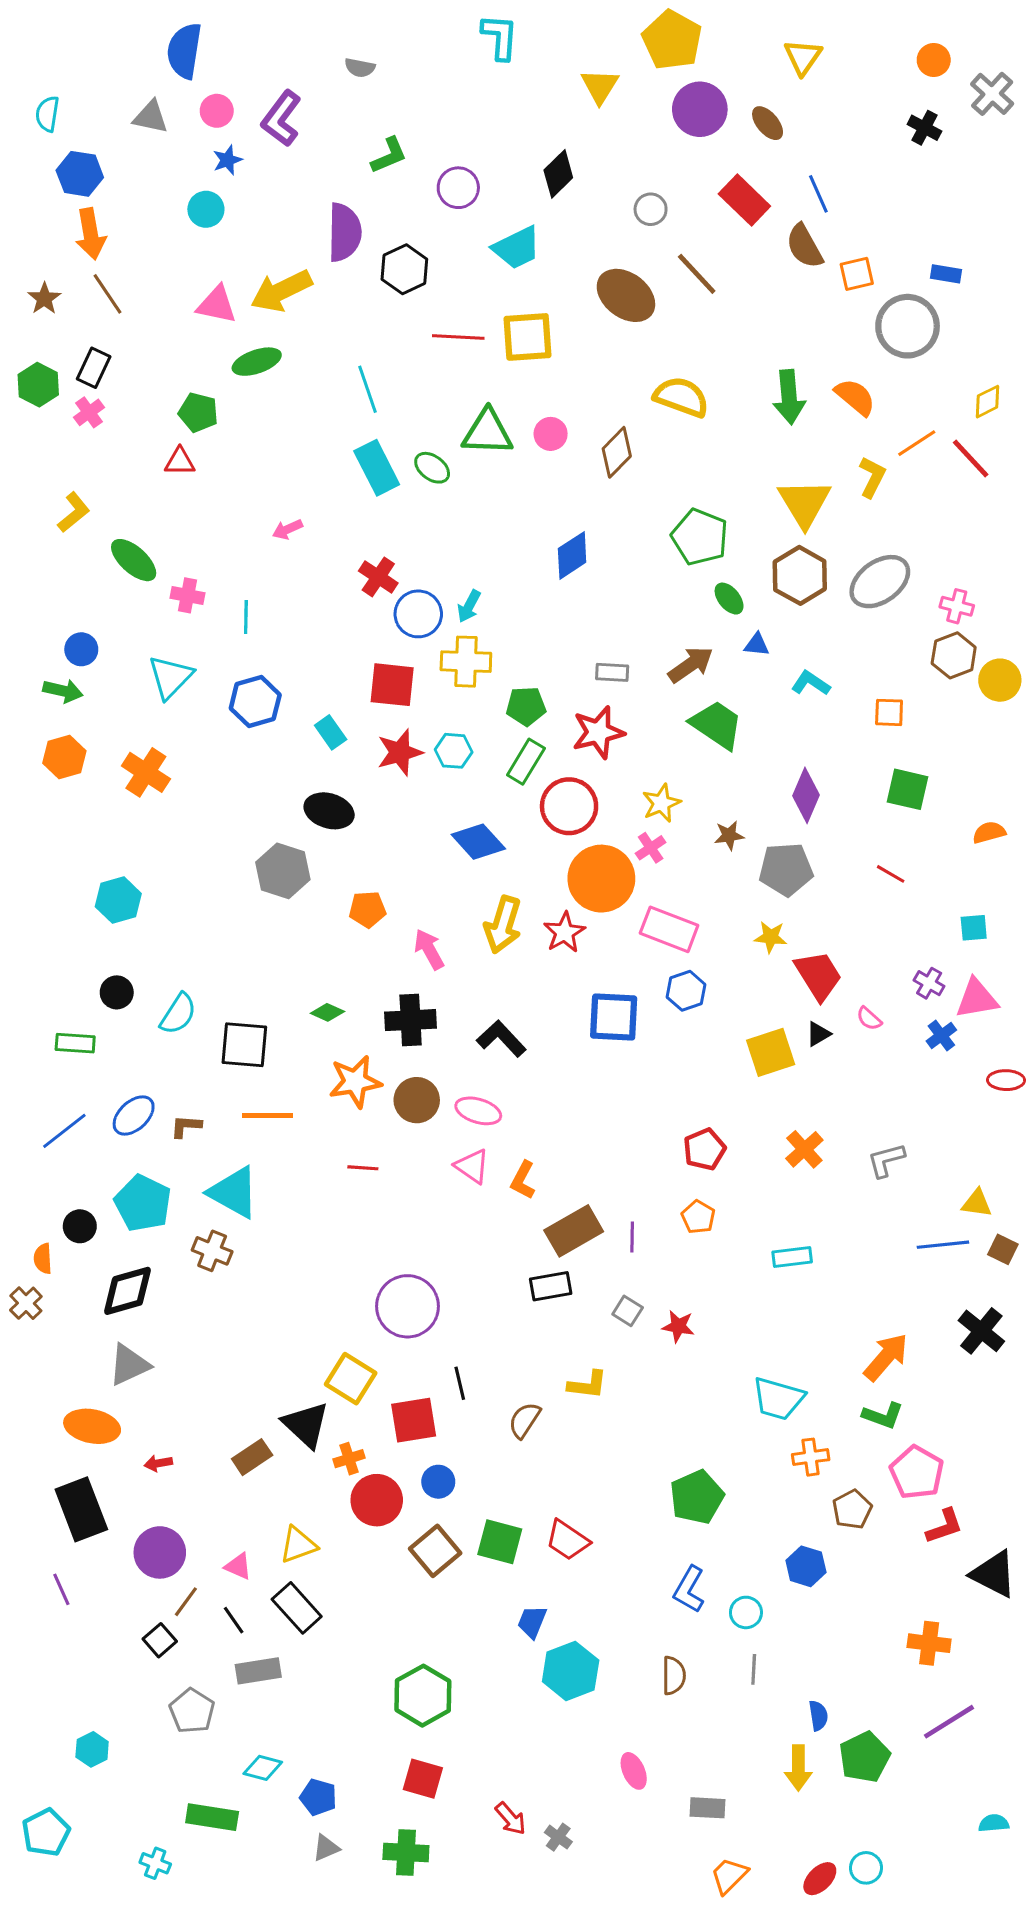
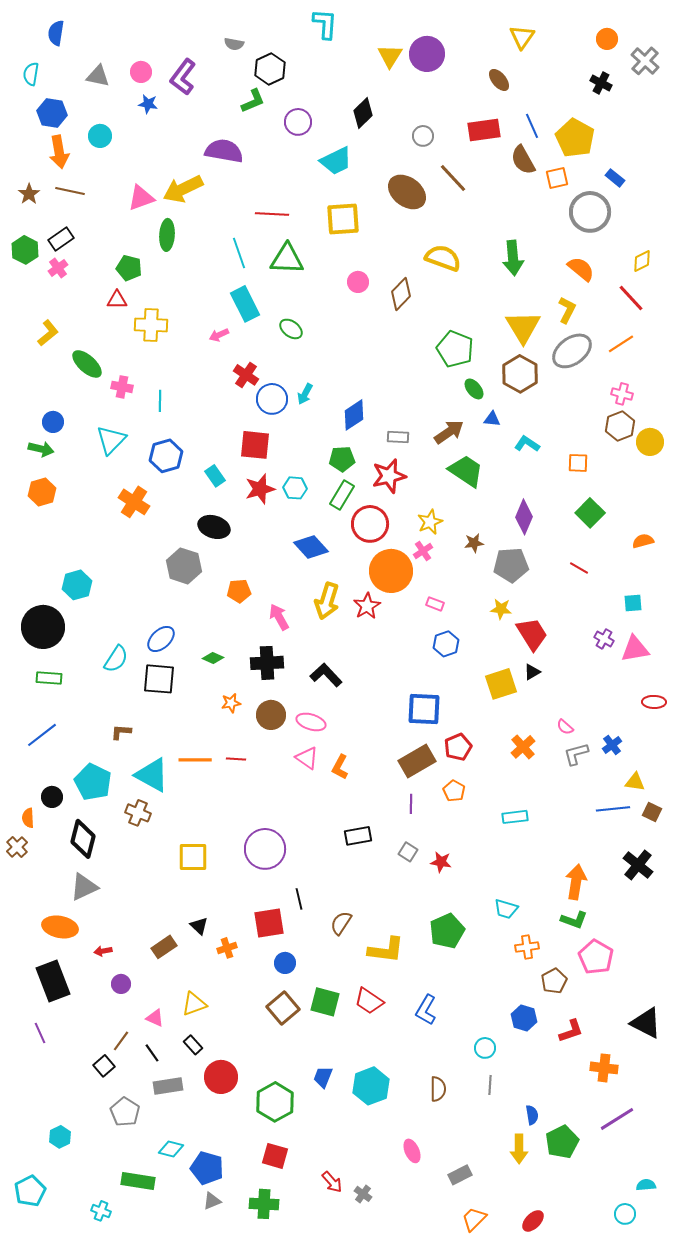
yellow pentagon: (672, 40) -> (575, 138), moved
blue semicircle: (184, 51) -> (56, 33), moved, size x0.7
purple circle: (700, 109) -> (427, 54), moved
blue star: (227, 160) -> (148, 104), turned 30
red rectangle: (744, 200) -> (484, 130), turned -52
cyan circle: (206, 209) -> (100, 136), moved
purple semicircle: (344, 232) -> (224, 151), turned -81
black hexagon: (404, 269) -> (270, 69), moved
blue rectangle: (946, 274) -> (615, 178), turned 30
brown line: (107, 294) -> (70, 191), turned -44
pink triangle: (217, 305) -> (141, 198), turned -32
red line: (458, 337) -> (272, 214), moved
green ellipse: (257, 362) -> (167, 235), turned -68
black rectangle: (94, 368) -> (61, 239), turned 30
orange semicircle: (855, 397) -> (581, 269), moved
green triangle: (487, 432) -> (287, 259), moved
orange line: (917, 443) -> (621, 344), moved
green ellipse: (432, 468) -> (291, 329), moved
pink arrow: (287, 529) -> (219, 335), moved
blue diamond: (572, 555) -> (354, 415), moved
gray ellipse: (880, 582) -> (572, 351), moved
yellow cross: (466, 662) -> (151, 325), moved
orange cross: (146, 772) -> (134, 502), moved
green square: (908, 789) -> (590, 513), turned 32
pink rectangle: (669, 929) -> (435, 604), size x0.5
black circle: (117, 992) -> (43, 627), moved, size x2.0
blue square: (614, 1017) -> (424, 709), moved
pink semicircle: (869, 1019) -> (565, 727), moved
blue cross: (941, 1035) -> (612, 745), moved
orange star: (355, 1082) -> (231, 703), size x0.6
blue ellipse: (134, 1115) -> (161, 639), moved
orange line: (267, 1115) -> (195, 760), moved
brown rectangle: (574, 1231) -> (417, 761), moved
black diamond: (127, 1291) -> (83, 839), turned -60
orange arrow: (886, 1357) -> (576, 882), turned -32
yellow square: (351, 1379) -> (193, 857), moved, turned -32
yellow L-shape: (588, 1385) -> (386, 950), moved, size x1.4
cyan trapezoid: (778, 1399) -> (506, 909), size x0.7
black triangle: (306, 1425) -> (199, 926), size x0.6
green pentagon: (697, 1497) -> (447, 931), moved
red circle: (377, 1500) -> (221, 1077), moved
red L-shape: (944, 1526) -> (571, 1031), moved
purple circle: (160, 1552) -> (121, 984), moved, size x0.6
blue L-shape: (689, 1589) -> (426, 1010), moved
black rectangle: (297, 1608) -> (193, 1045), size x0.6
blue trapezoid: (532, 1622) -> (323, 1077), moved
blue pentagon: (318, 1797) -> (207, 1168), size x1.4
gray rectangle: (708, 1808) -> (460, 1175), turned -30
cyan circle: (866, 1868) -> (625, 1214), moved

